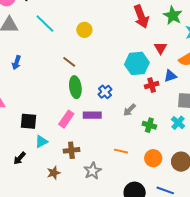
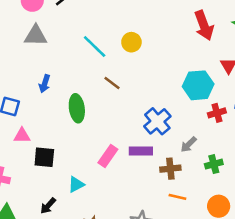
cyan line: (45, 24) -> (95, 47), moved
green ellipse: (75, 87) -> (77, 108), moved
blue cross: (105, 92) -> (157, 121), size x1.5
black square: (28, 121) -> (44, 157), moved
green cross: (149, 125) -> (214, 164), turned -32
brown cross: (71, 150) -> (170, 169), moved

